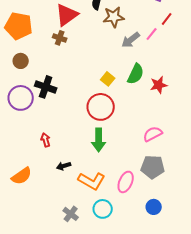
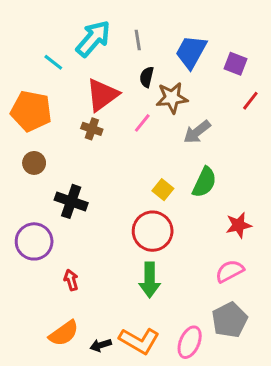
pink line: (152, 34) -> (142, 123), moved
red star: (159, 85) -> (239, 225), moved
purple circle: (21, 98) -> (34, 241), moved
black arrow: (64, 166) -> (101, 345), moved
gray pentagon: (153, 167) -> (230, 320), turned -30
orange semicircle: (22, 176) -> (64, 333), moved

